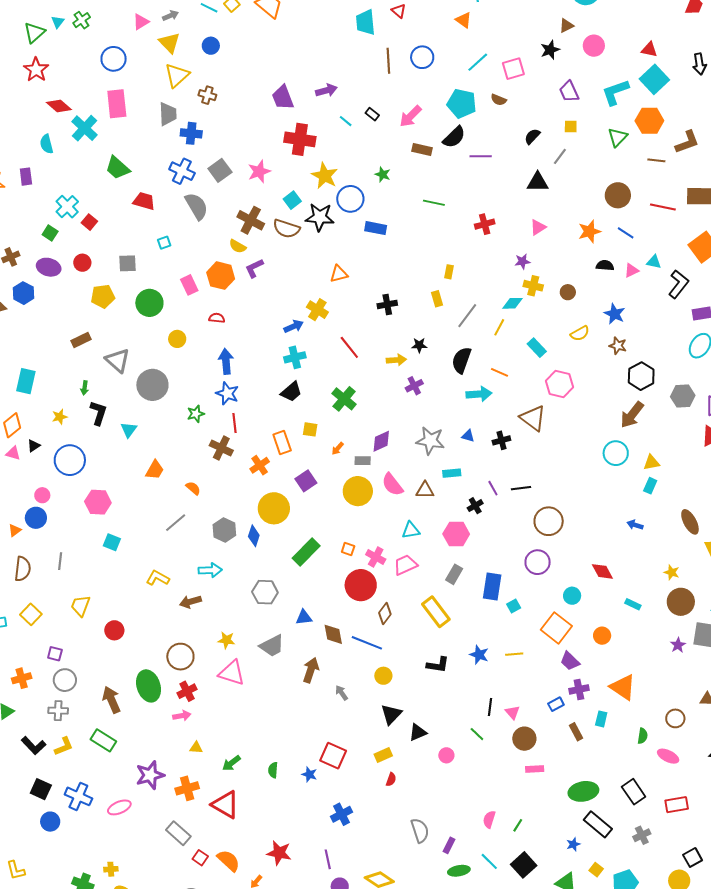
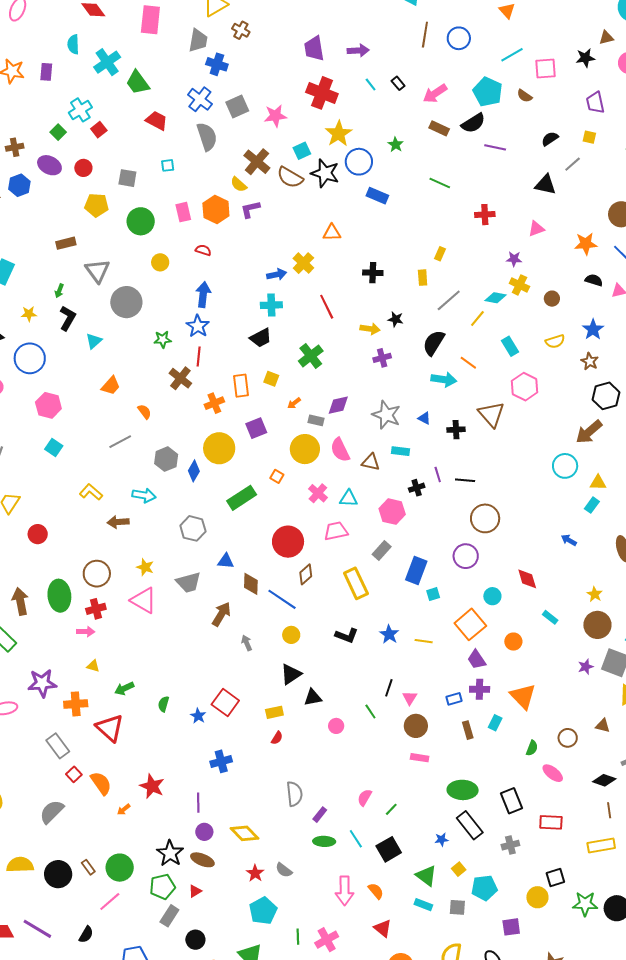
cyan cross: (85, 128) -> (107, 62), moved
orange square: (348, 549) -> (277, 476), moved
pink cross: (376, 557) -> (318, 493), moved

